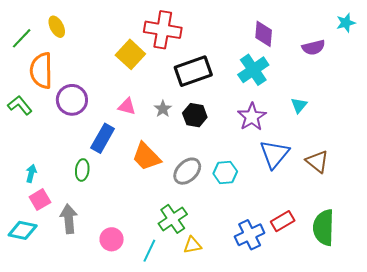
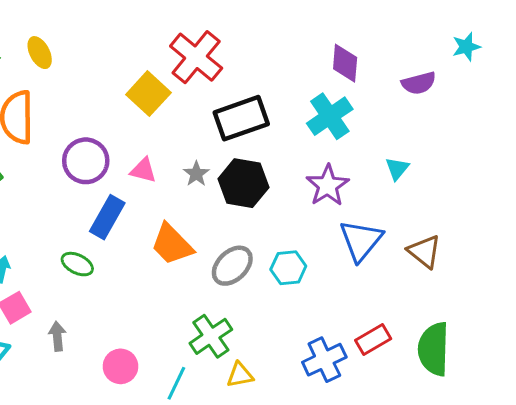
red cross: (163, 30) -> (196, 57), turned 30
purple circle: (72, 100) -> (86, 161), moved
black hexagon: (195, 115) -> (243, 183), size x1.4
green ellipse: (82, 170) -> (77, 264), turned -70
gray arrow: (69, 219) -> (57, 336), size x0.7

